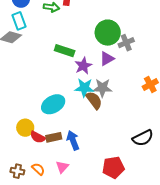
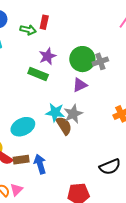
gray cross: (126, 43) -> (100, 61), moved
purple star: (83, 66) -> (47, 56), moved
gray star: (102, 88) -> (73, 114), turned -30
pink triangle: (62, 167) -> (16, 190), moved

